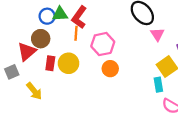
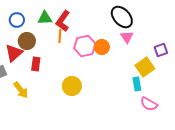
blue circle: (47, 16) -> (17, 20), moved
pink triangle: (157, 34) -> (127, 37), moved
yellow circle: (68, 63) -> (72, 86), moved
orange circle: (110, 69) -> (102, 47), moved

